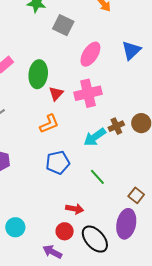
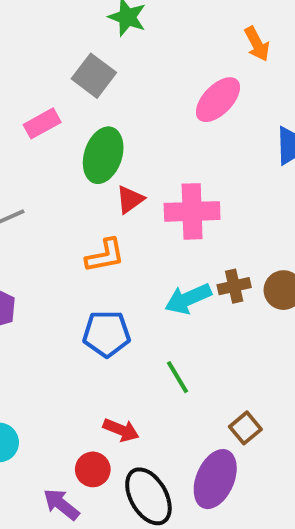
gray square: (63, 25) -> (94, 76), moved
pink ellipse: (90, 54) -> (218, 100), moved

